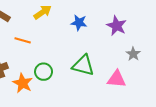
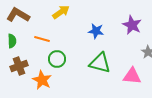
blue star: (79, 23) -> (96, 31), moved
green circle: (44, 72) -> (57, 59), moved

